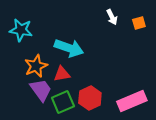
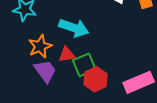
green square: (63, 102) -> (84, 65), moved

